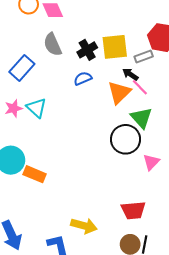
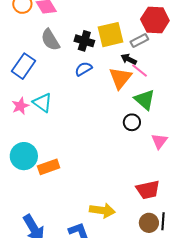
black cross: (87, 50) -> (84, 41), turned -36
black circle: (126, 139) -> (132, 122), size x0.6
orange rectangle: (35, 174) -> (49, 167), turned -35

